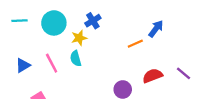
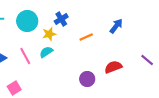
orange line: (135, 44) -> (86, 37), moved
cyan semicircle: (76, 59) -> (46, 52), turned 72
purple line: (183, 73) -> (147, 60), moved

